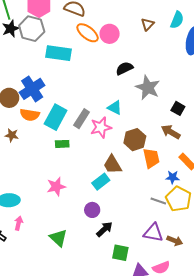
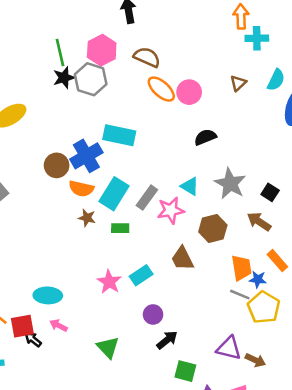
cyan rectangle: (59, 53) -> (119, 135), moved
gray star: (148, 88) -> (230, 184), moved
brown star: (12, 135) -> (87, 218), moved
orange trapezoid: (151, 158) -> (241, 268), moved
cyan rectangle: (101, 182) -> (141, 275), moved
pink star: (56, 187) -> (109, 282), turned -30
gray line: (158, 201) -> (240, 295), moved
pink arrow: (19, 223) -> (59, 325), turned -80

